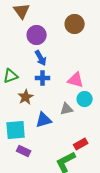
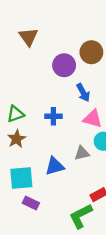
purple circle: (37, 35) -> (64, 65), moved
blue arrow: (41, 58) -> (83, 93), moved
brown star: (26, 97) -> (17, 139), moved

